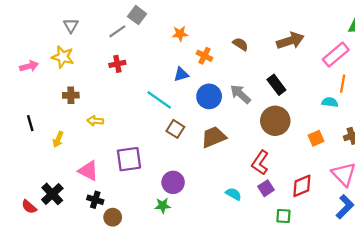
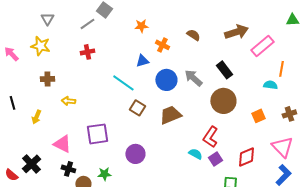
pink rectangle: (336, 55) -> (262, 46), moved
pink arrow: (29, 66) -> (11, 54), turned -119
cyan semicircle: (233, 194) -> (195, 154), moved
green star: (163, 206) -> (104, 174), moved

